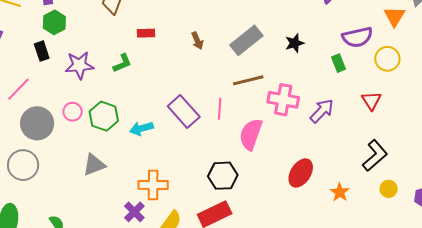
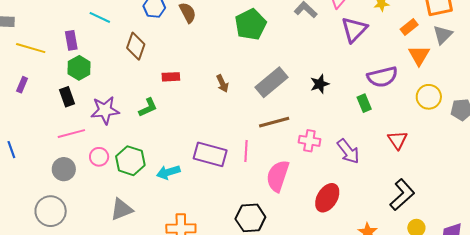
yellow circle: (387, 59) -> (429, 97), moved
pink line: (18, 89) -> (71, 134), moved, turned 32
pink cross: (283, 100) -> (309, 141), size x0.7
purple rectangle: (184, 111) -> (210, 154), turned -32
purple arrow: (322, 111) -> (348, 151), turned 100
gray circle: (37, 123) -> (64, 169), size x0.7
red ellipse: (301, 173) -> (327, 198), moved

